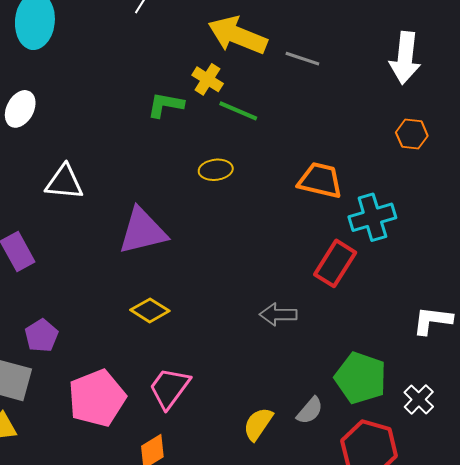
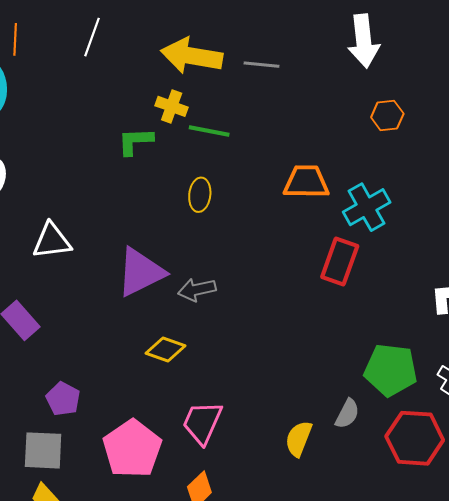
yellow ellipse: (216, 170) -> (200, 195), turned -64
gray arrow: (278, 314) -> (197, 290), moved

